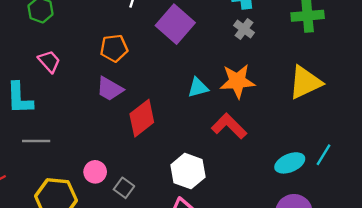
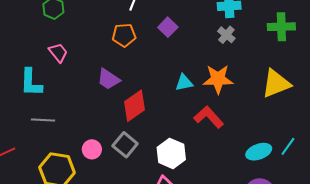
purple square: (175, 24) -> (168, 27), size x0.6
orange pentagon: (114, 48) -> (124, 35), moved
gray square: (124, 188) -> (125, 145), moved, size x1.4

